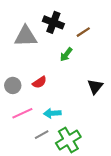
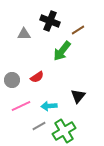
gray triangle: (26, 36) -> (24, 34), size x0.6
green arrow: (66, 54) -> (62, 51), size x1.5
black triangle: (95, 87) -> (78, 96), moved

